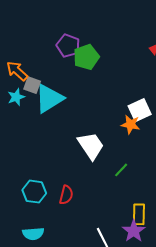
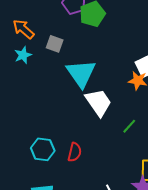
gray square: (32, 85) -> (55, 44), moved
cyan triangle: (49, 98) -> (81, 73), moved, turned -32

